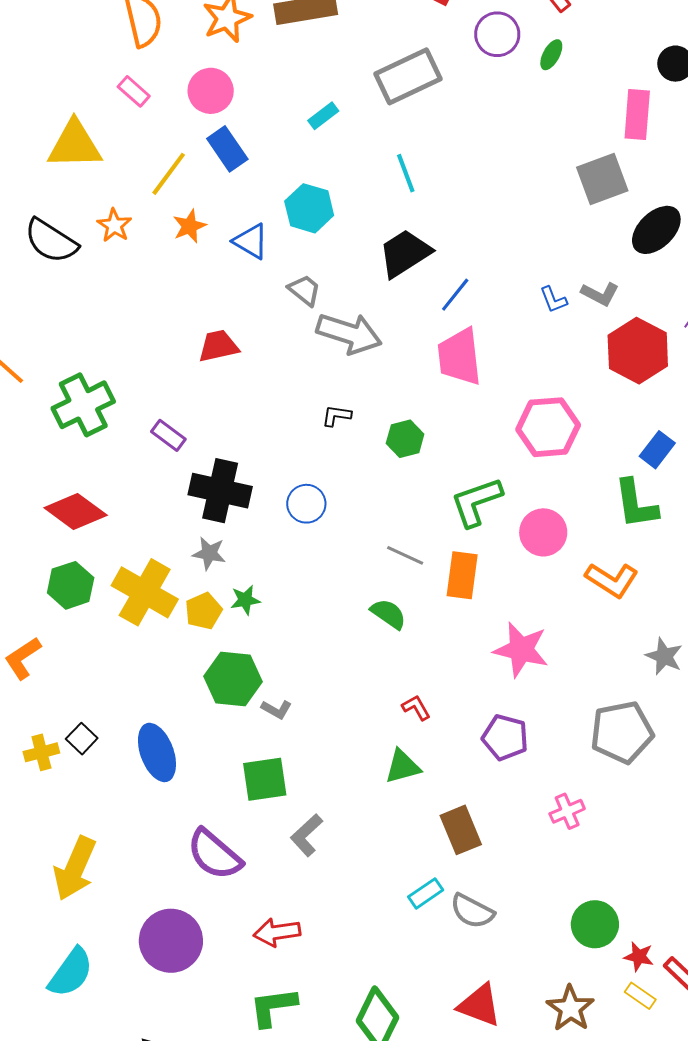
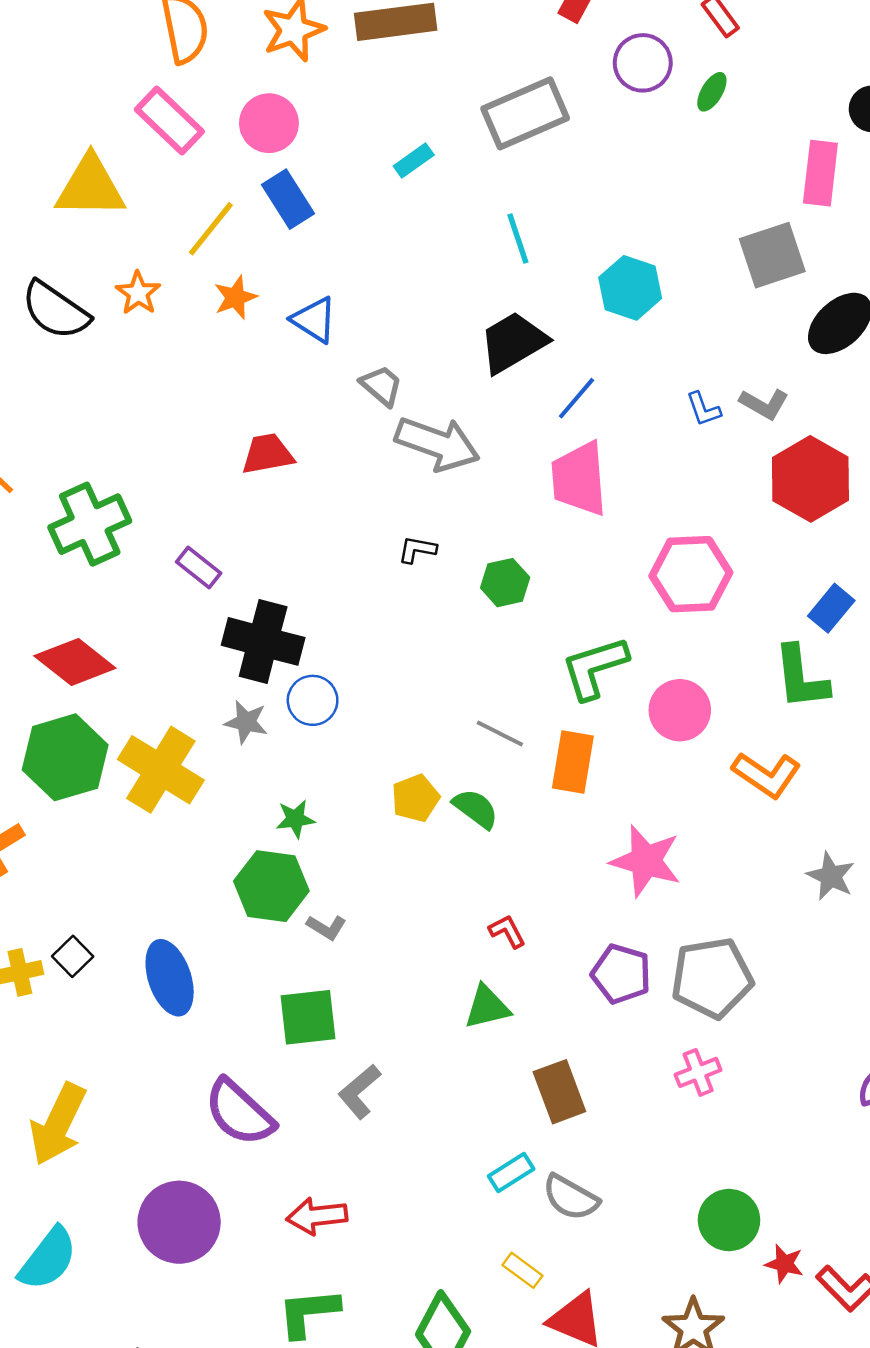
pink rectangle: (134, 91) -> (169, 120), size x1.6
cyan hexagon: (309, 208) -> (630, 288), moved
blue circle: (306, 504) -> (313, 700), moved
green hexagon: (71, 585) -> (65, 757), size x1.4
green star: (245, 600) -> (295, 819), moved
yellow pentagon: (203, 611) -> (415, 798), moved
gray pentagon: (622, 732) -> (712, 978), moved
yellow rectangle: (640, 996) -> (523, 1270), moved

